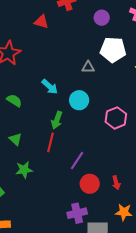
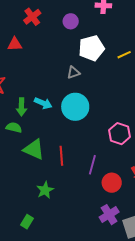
cyan circle: (79, 100) -> (75, 107), size x1.4
pink hexagon: (116, 118) -> (119, 134), moved
green arrow: (57, 120) -> (21, 107), moved
green triangle: (16, 139) -> (34, 149), moved, size x1.6

